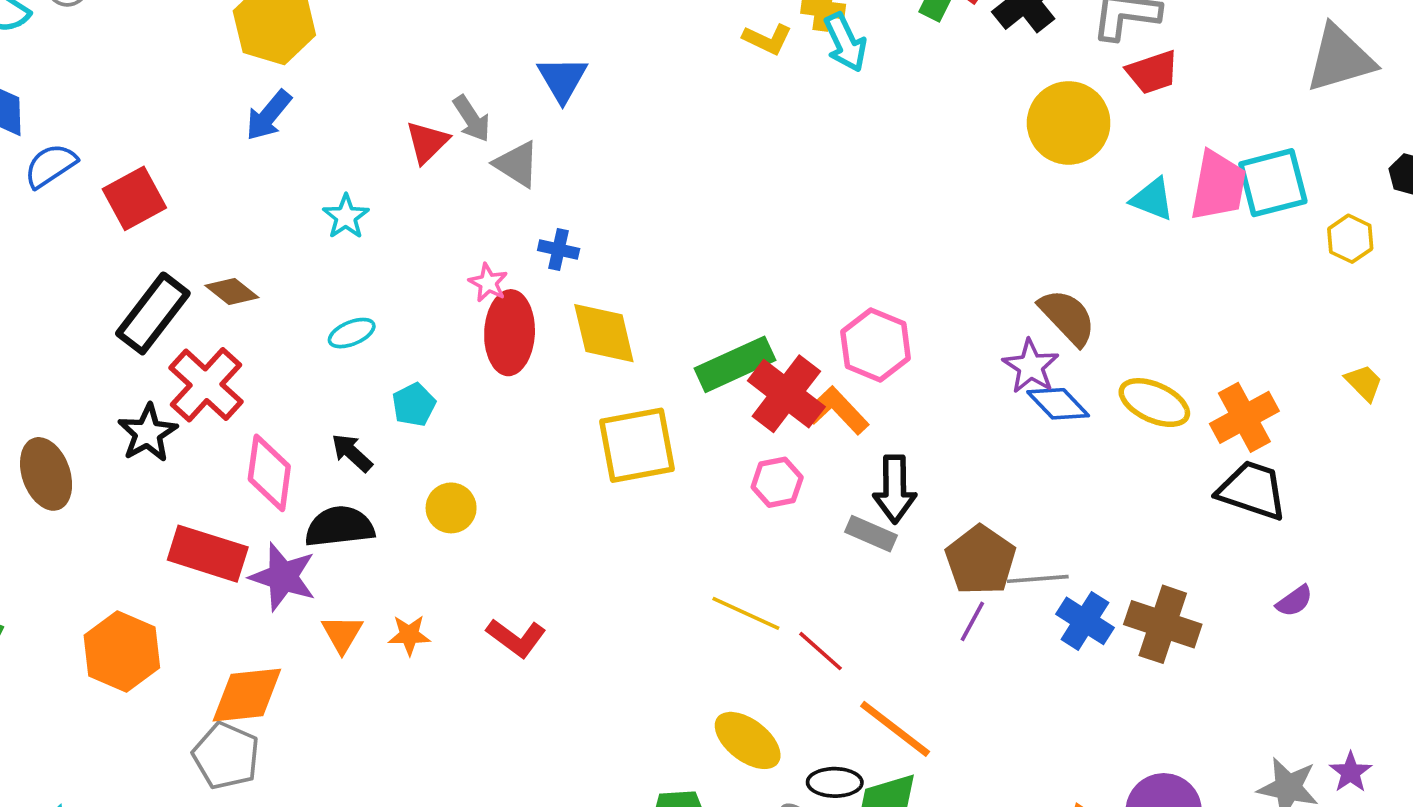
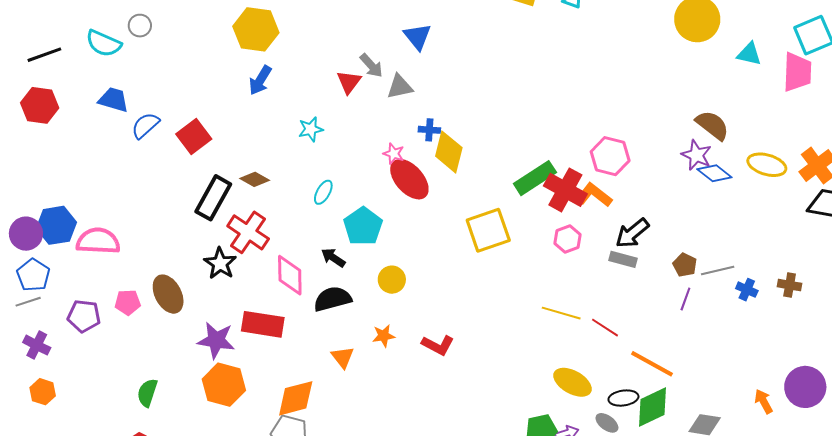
gray triangle: (517, 164) -> (400, 87), turned -36
pink trapezoid: (1218, 186) -> (797, 72), moved
cyan star: (346, 217) -> (311, 129), turned 30
cyan ellipse: (352, 333) -> (323, 192), turned -30
red ellipse: (510, 333) -> (409, 179), turned -36
yellow diamond: (604, 333) -> (449, 152), moved, turned 36
cyan pentagon: (414, 405) -> (363, 226), size x1.6
black arrow: (895, 489) -> (632, 233), turned 60
brown pentagon: (981, 560) -> (685, 265), size x0.6
purple star: (283, 577) -> (216, 340), moved
blue cross: (1085, 621) -> (747, 290), size x0.7
brown cross: (1163, 624) -> (790, 285), size x0.6
orange star: (409, 635) -> (384, 336), moved

